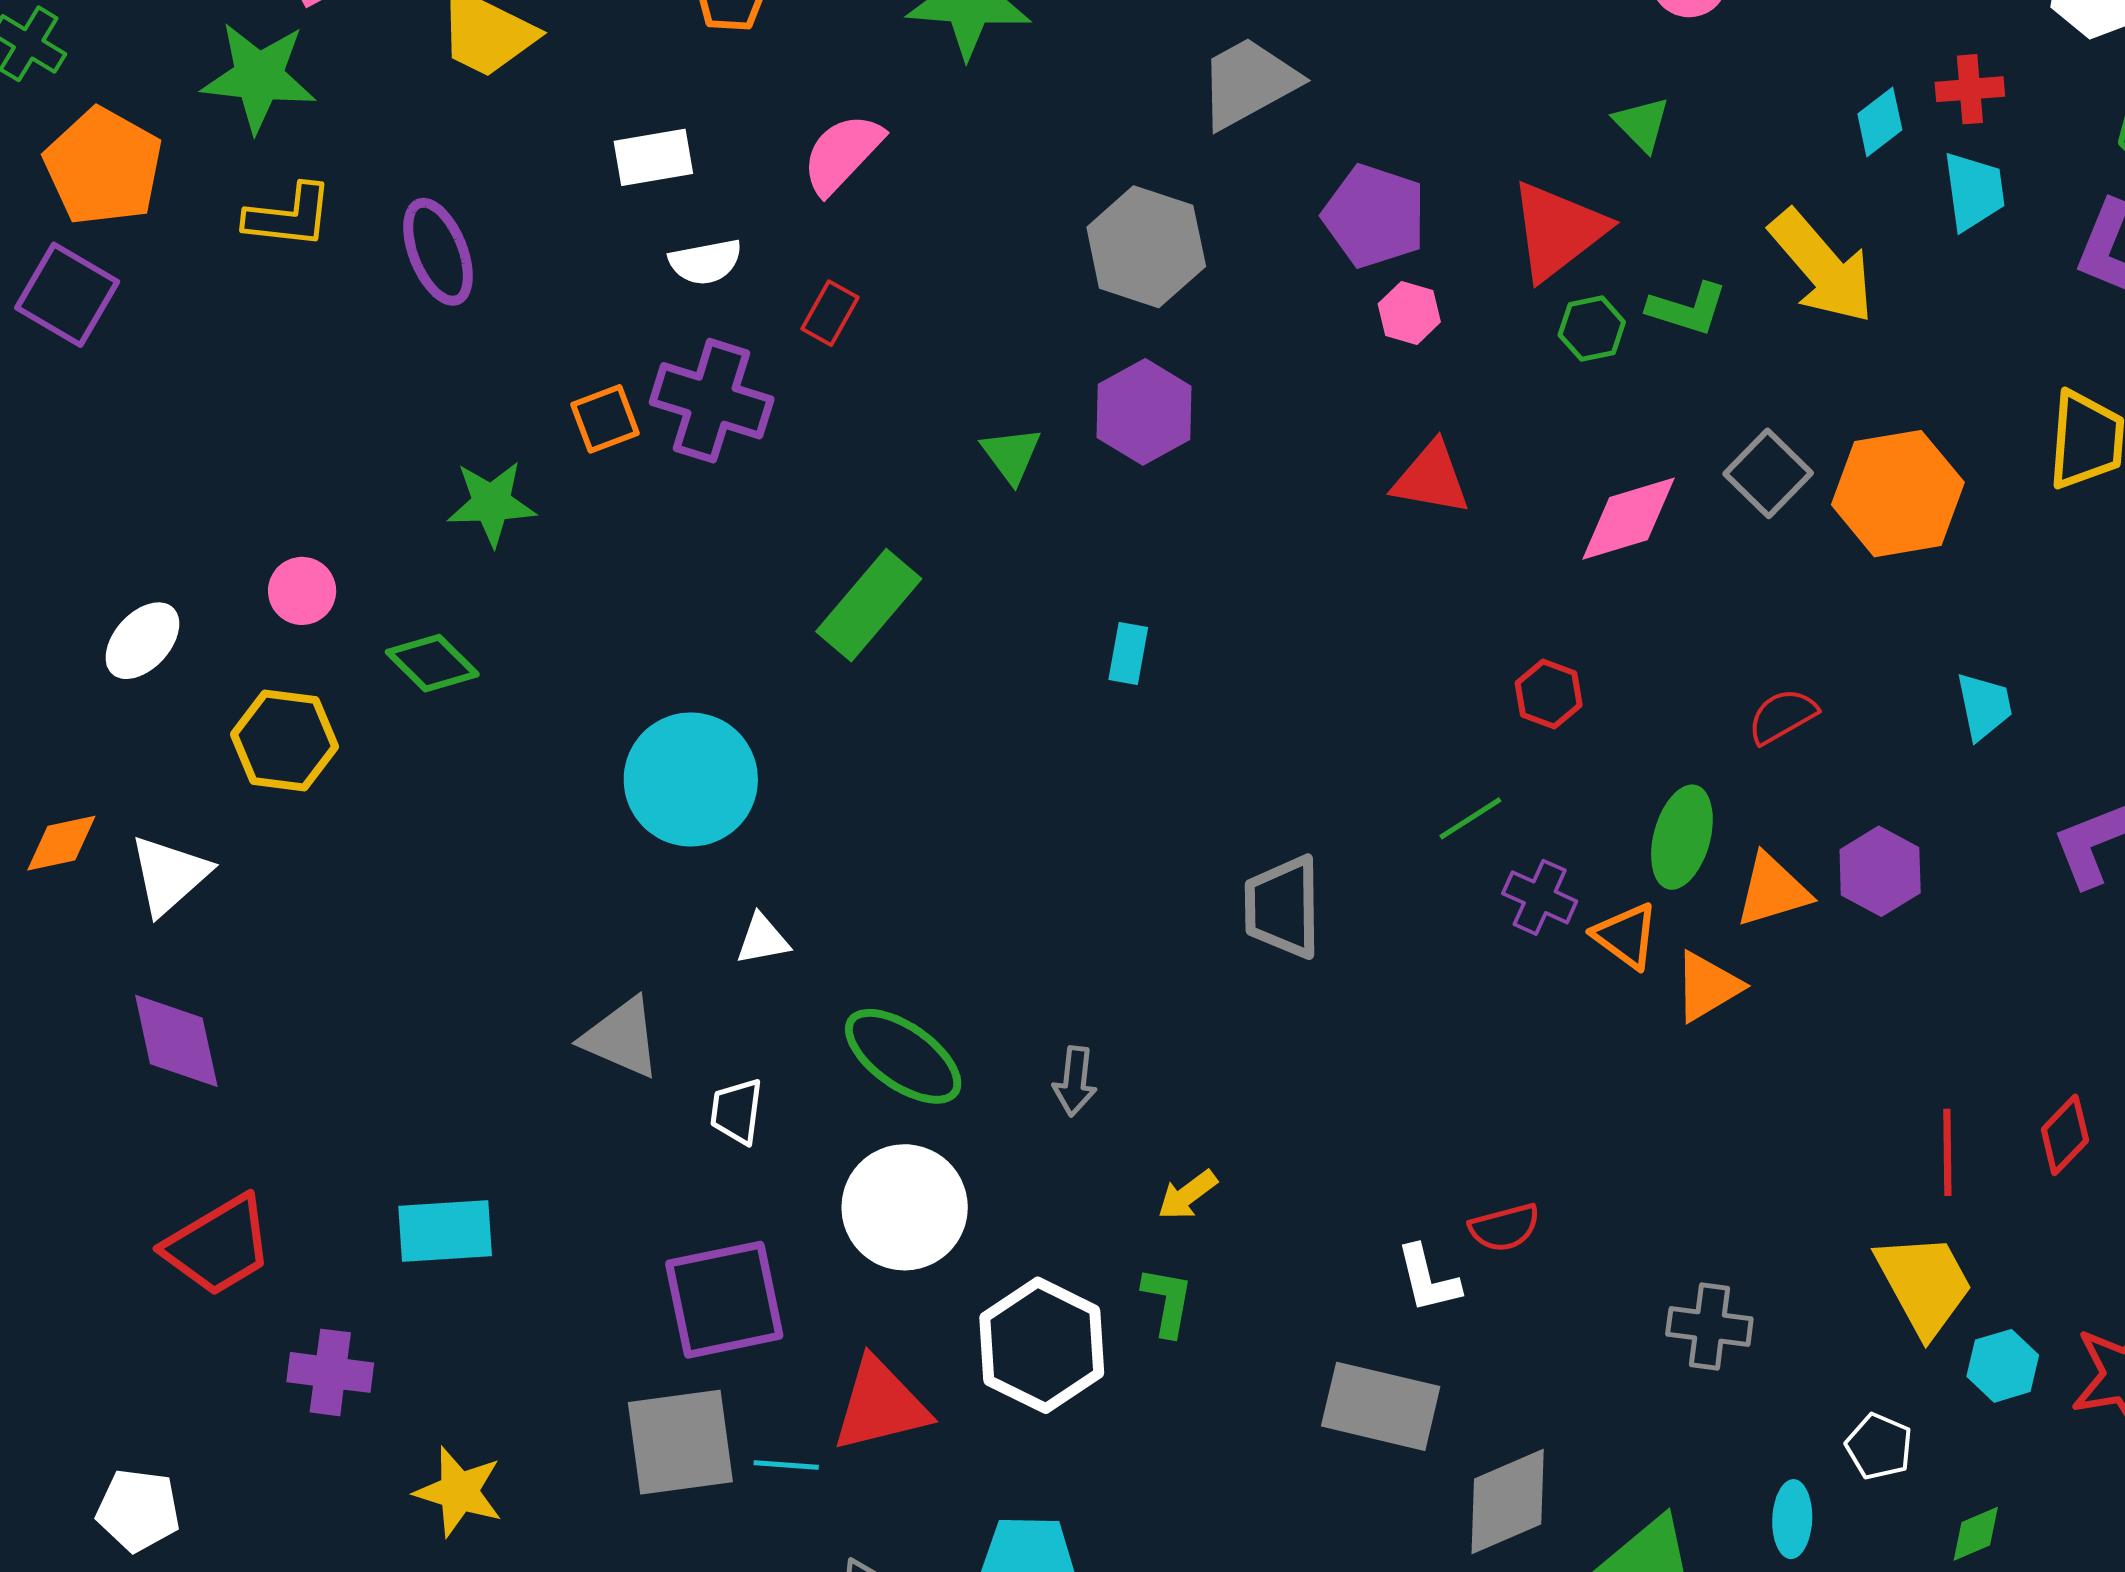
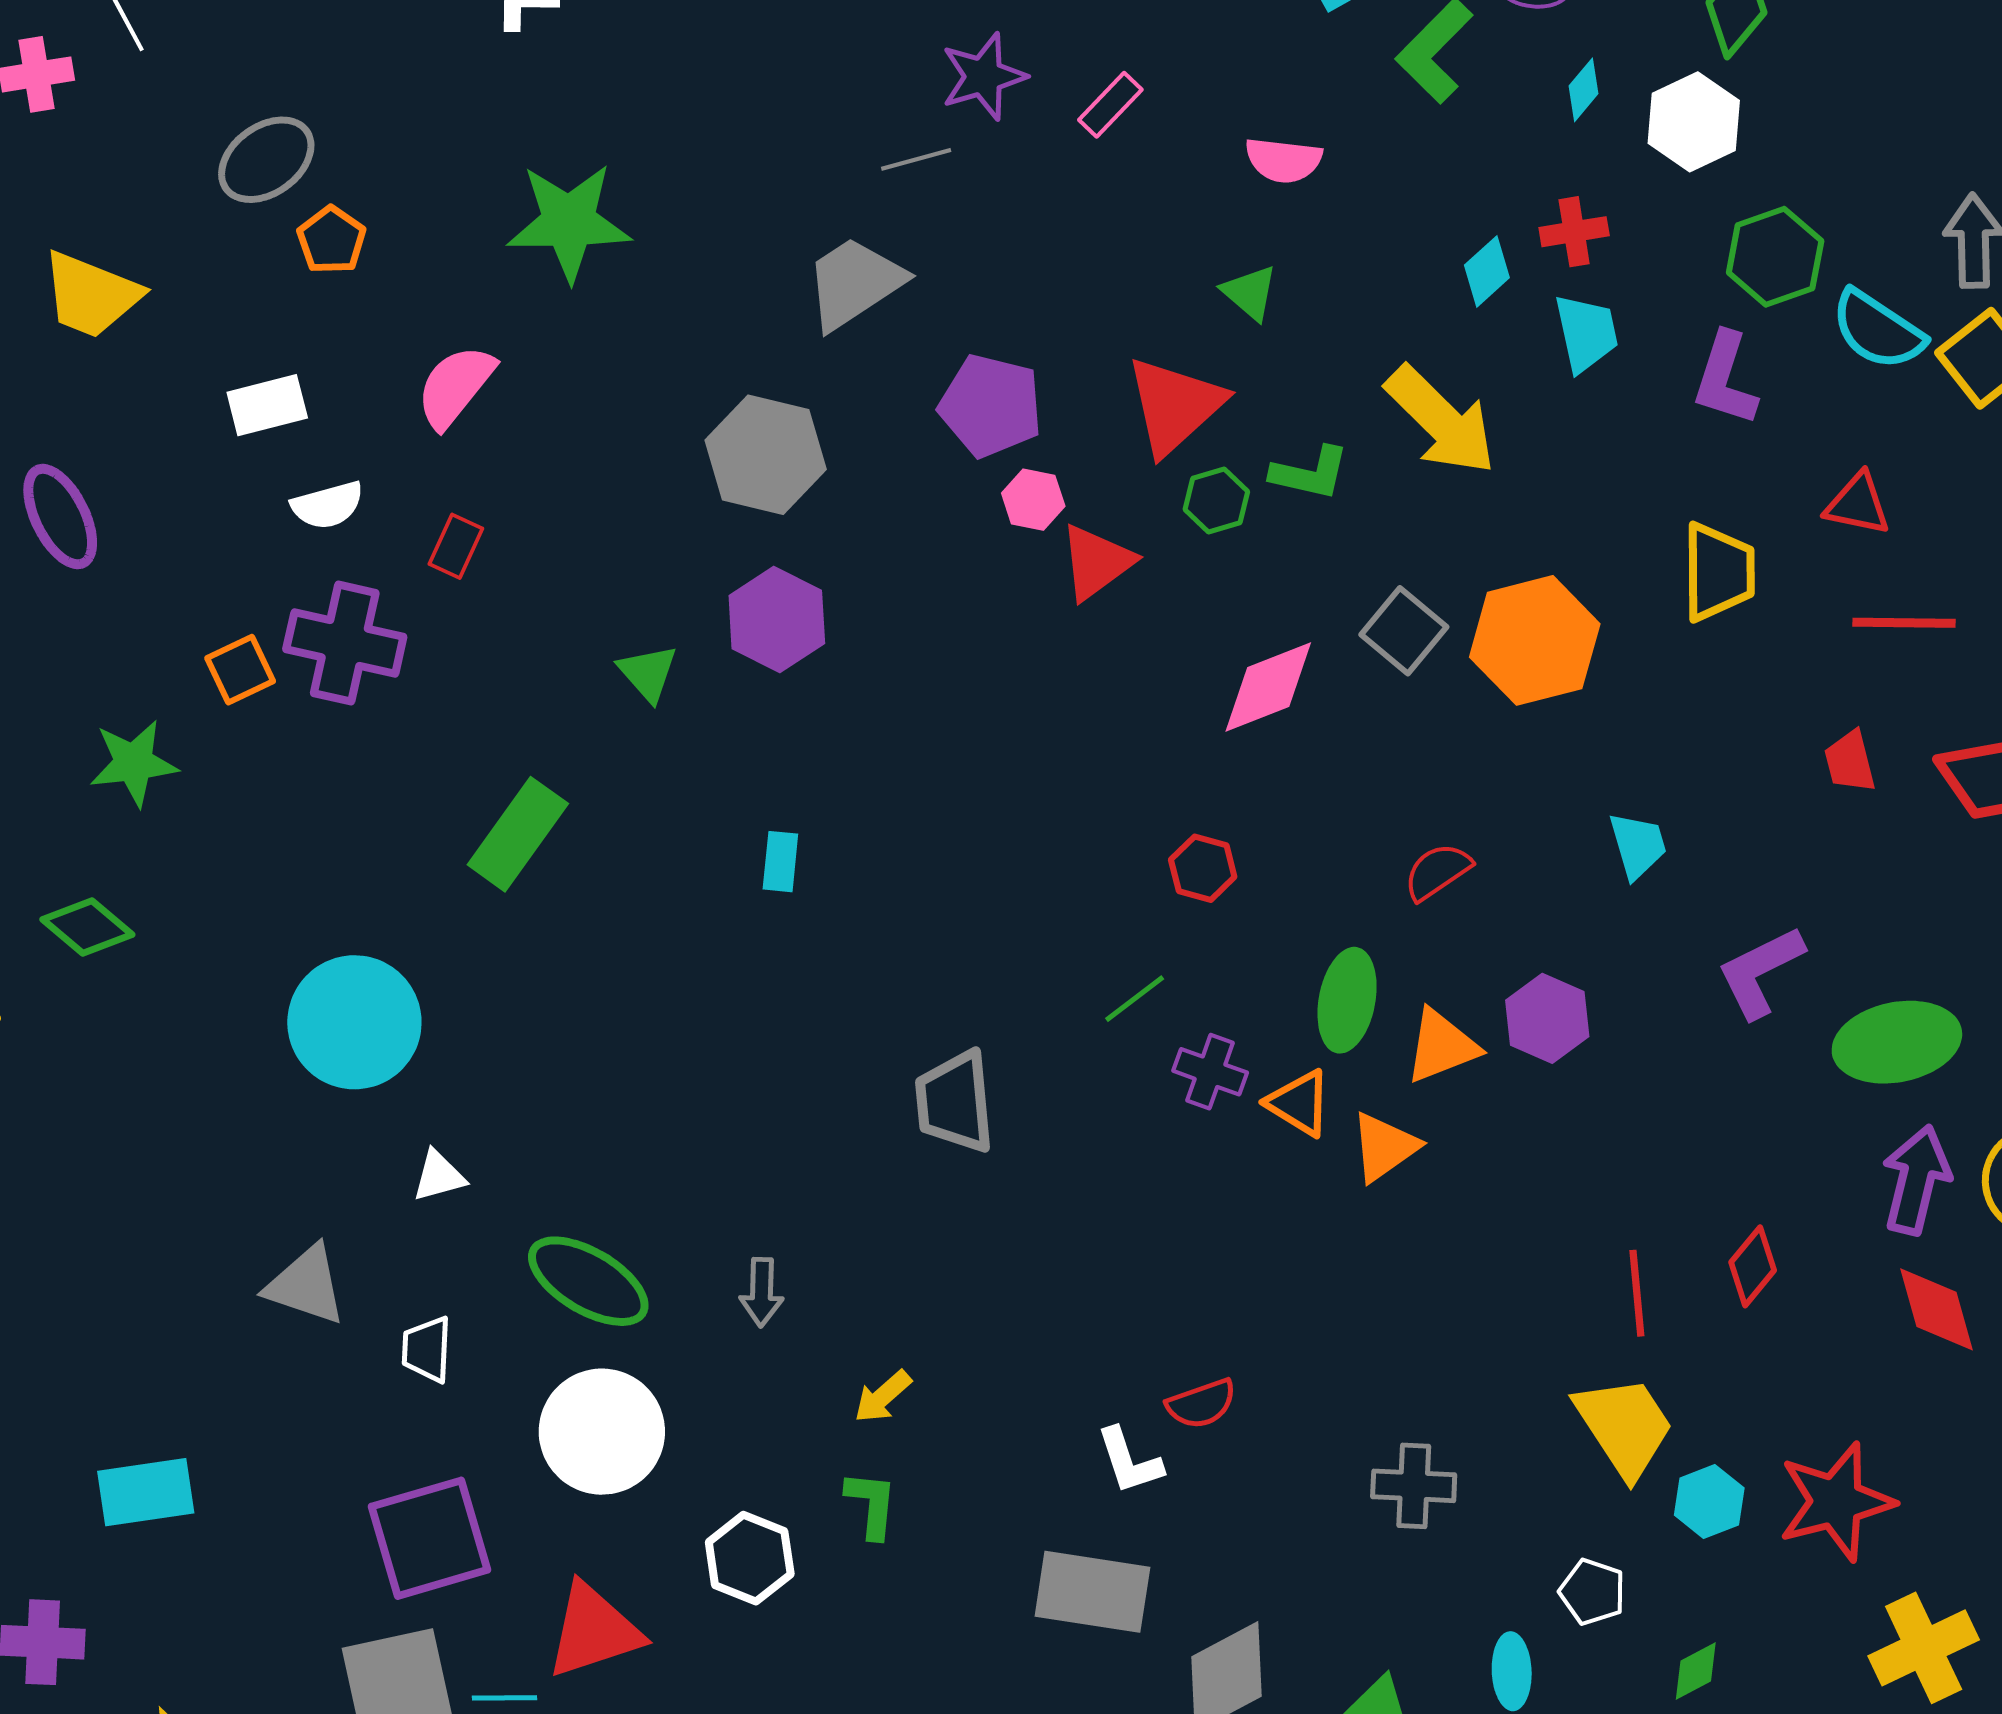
red triangle: (1431, 478) -> (1096, 562), moved, turned -42
white hexagon: (1042, 1345) -> (750, 1558), size x0.7

